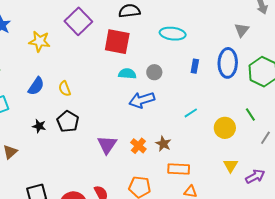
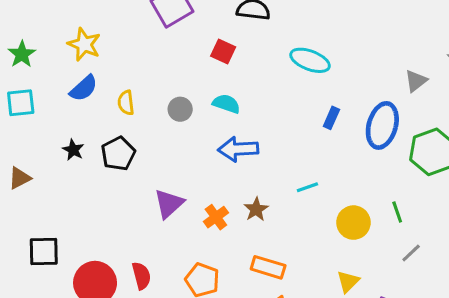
yellow star: (40, 41) -> (84, 44), moved
red square: (117, 42) -> (223, 52), size x0.6
gray circle: (154, 72) -> (180, 109), moved
brown star: (163, 144) -> (256, 209), moved

